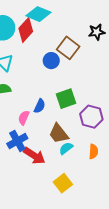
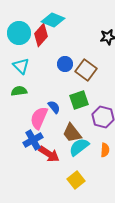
brown square: (68, 48) -> (86, 70), moved
blue semicircle: (40, 106) -> (54, 107), turned -64
pink semicircle: (24, 118) -> (39, 118), size x1.6
cyan semicircle: (66, 148) -> (79, 147), size x1.5

